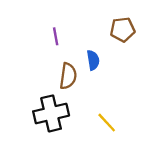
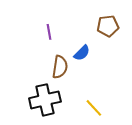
blue semicircle: (93, 60) -> (82, 53), turned 54

